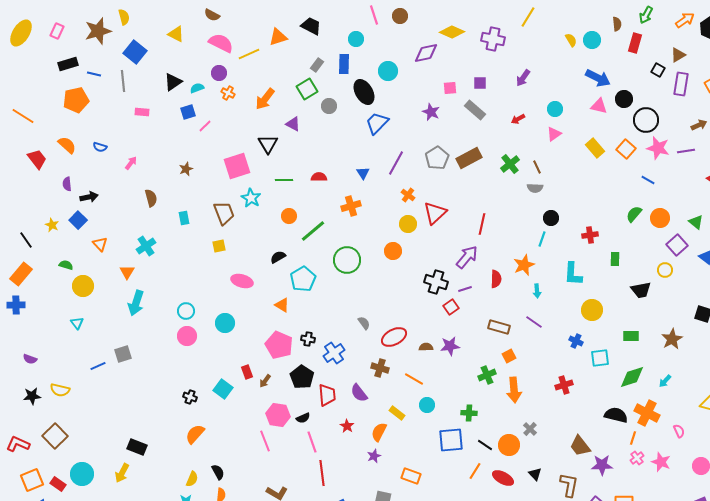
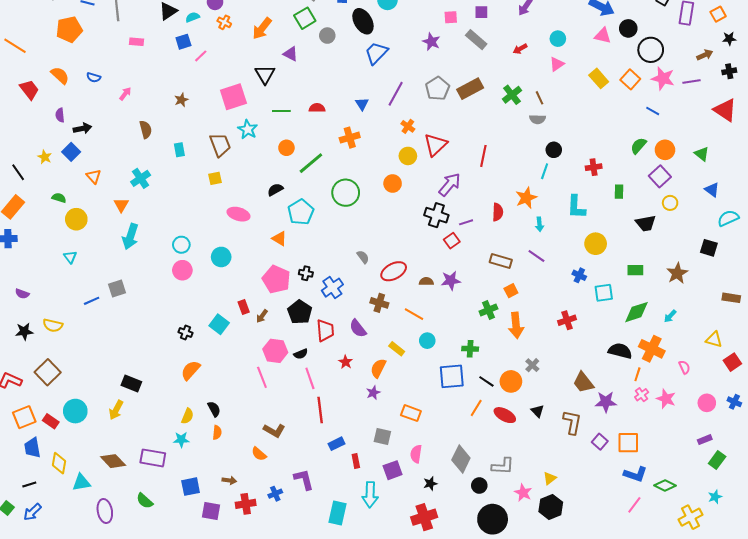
purple square: (677, 245) -> (660, 176), moved
purple arrow: (467, 257) -> (450, 185), moved

